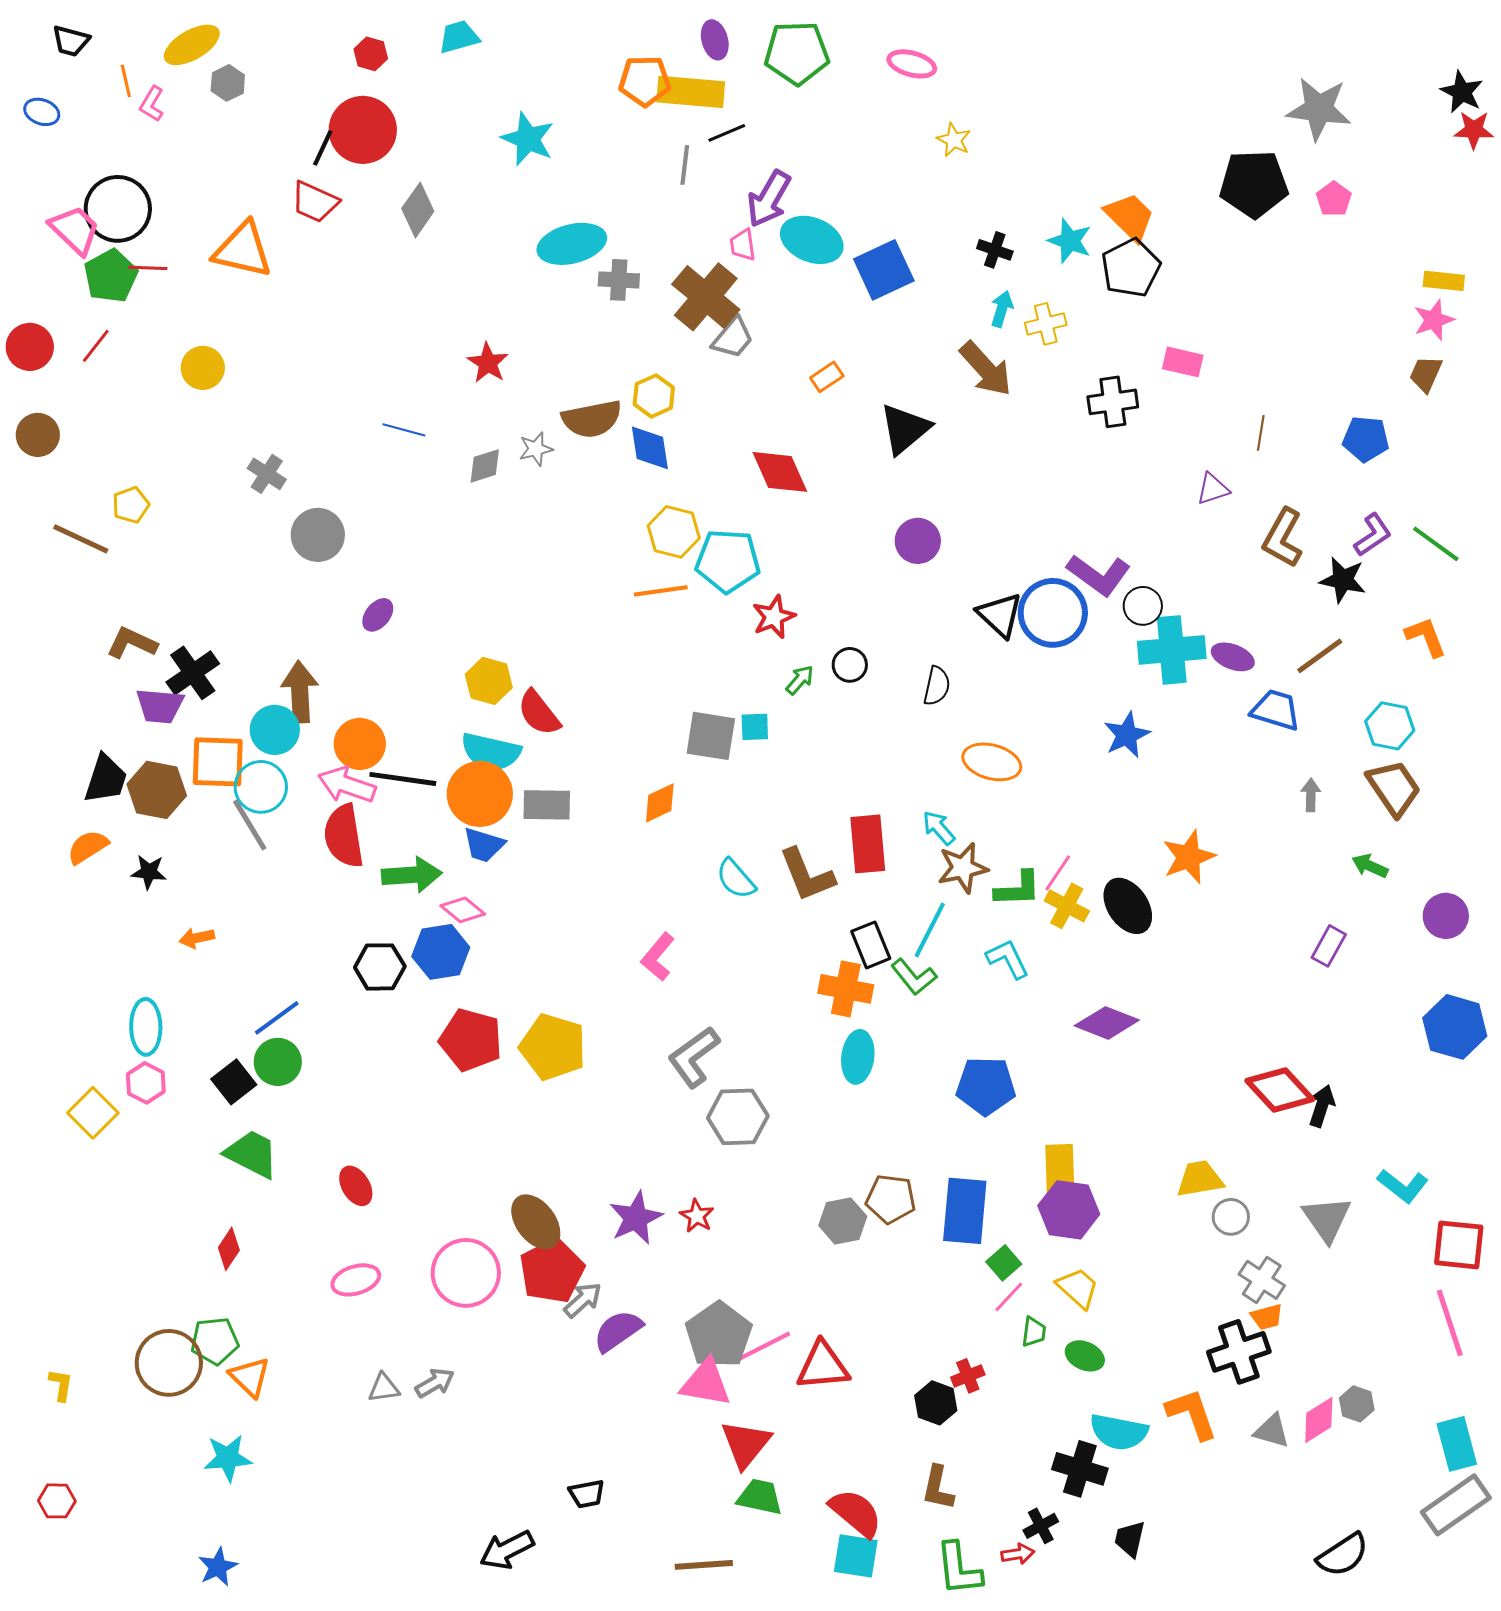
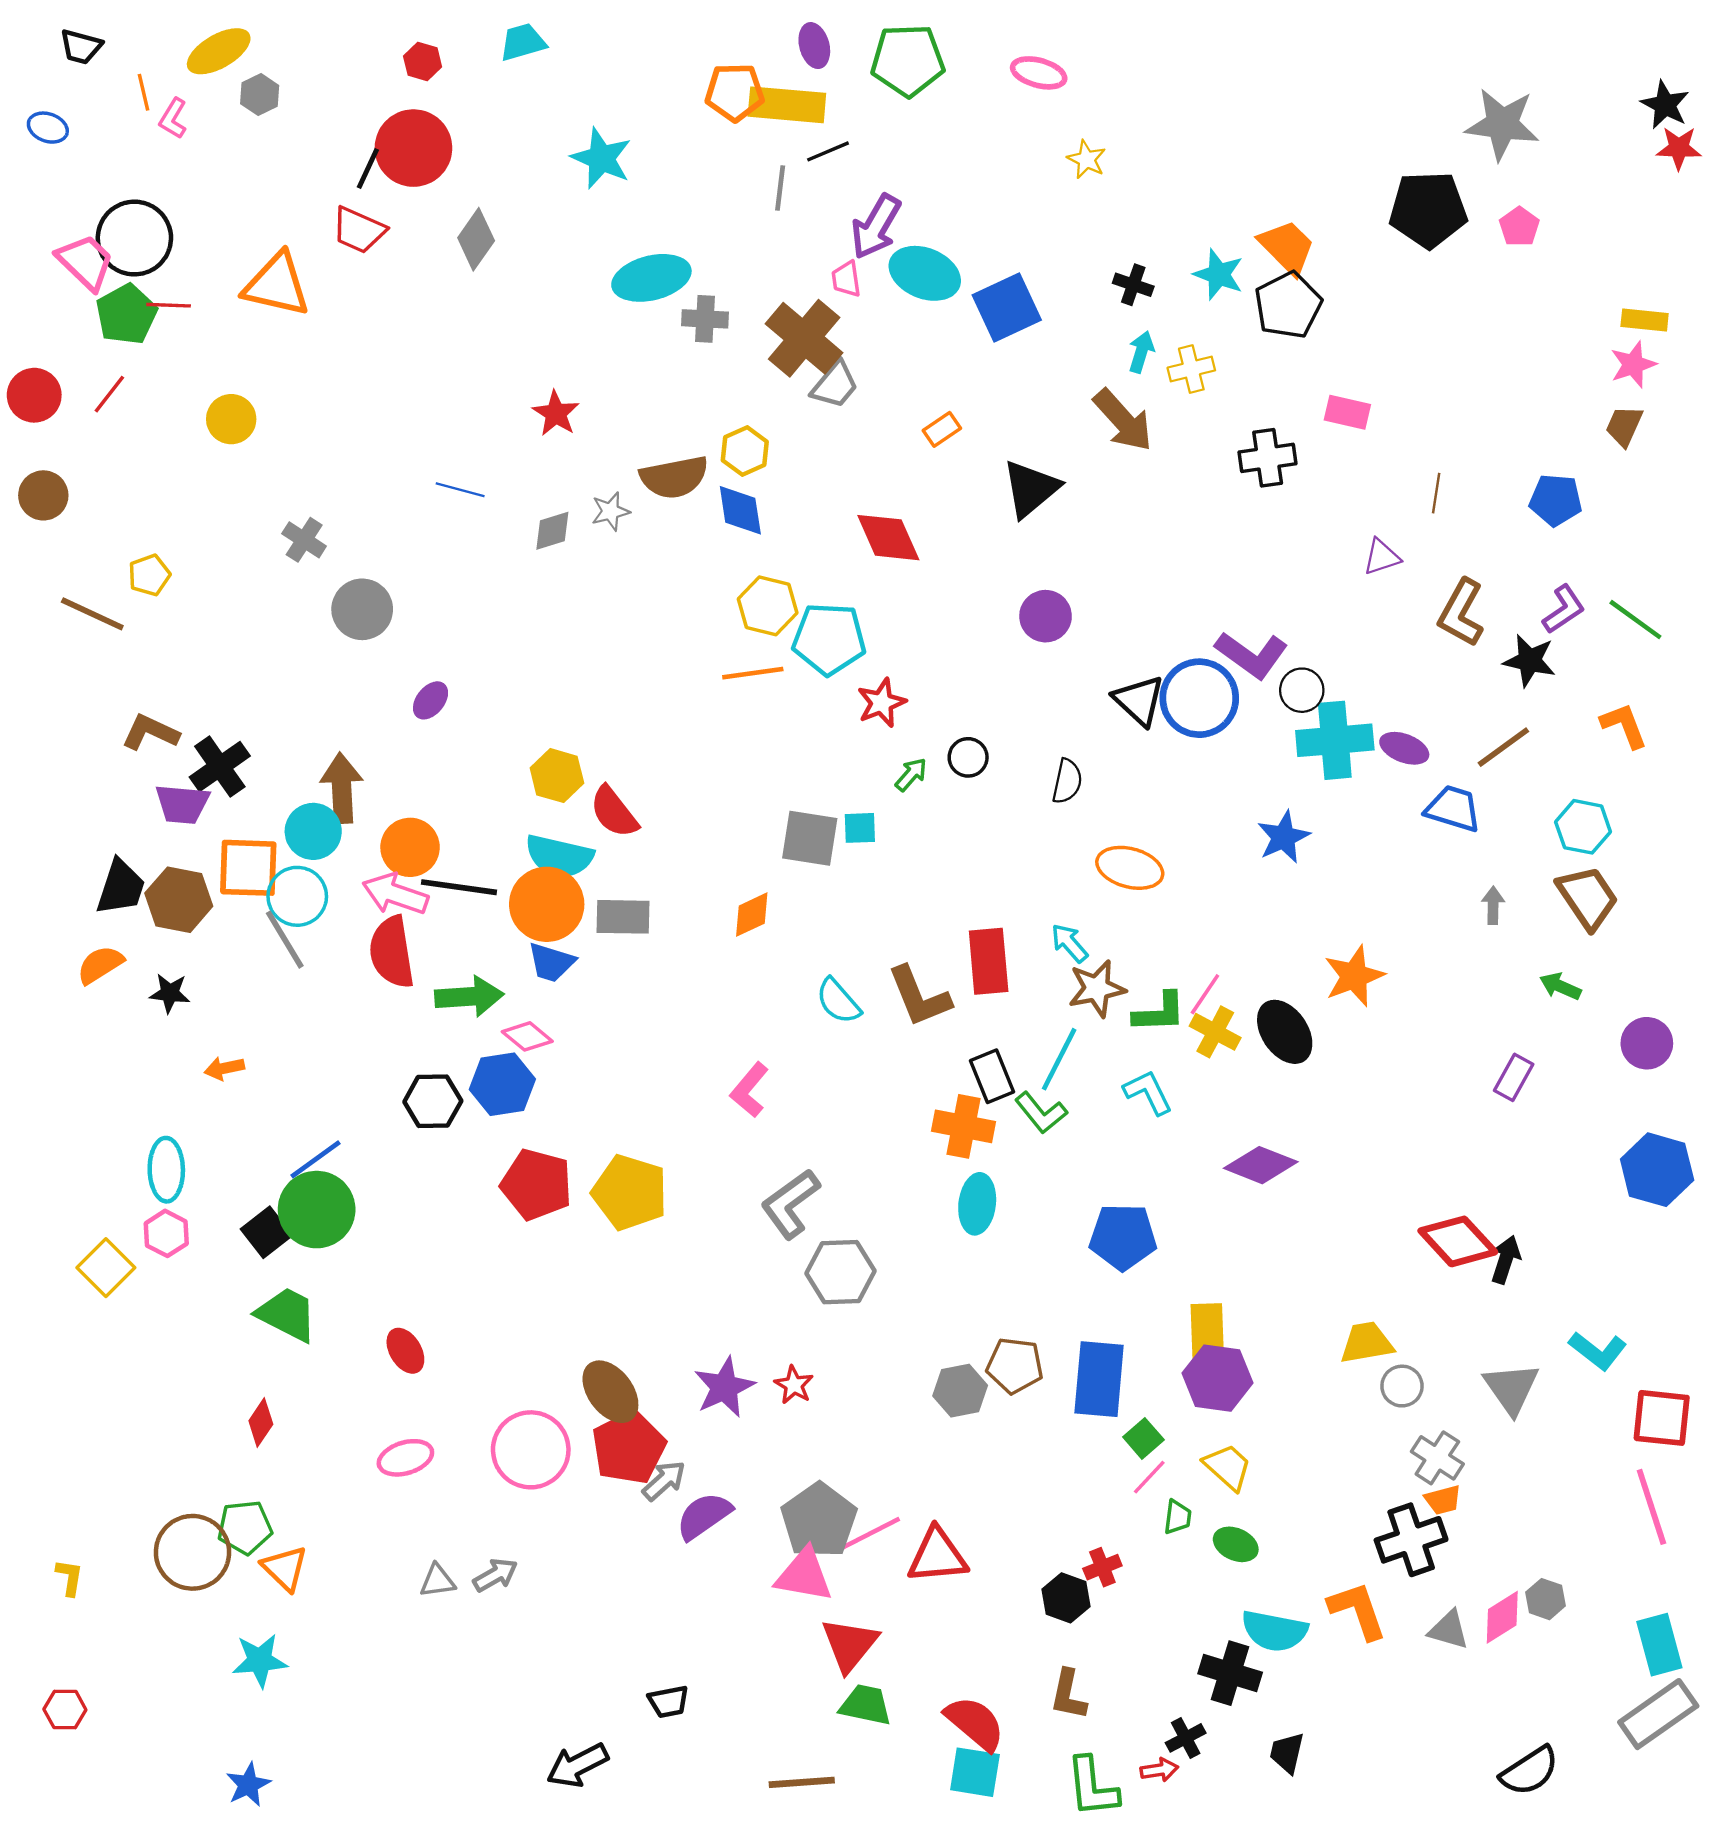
green circle: (278, 1062) -> (317, 1210), size x1.4

